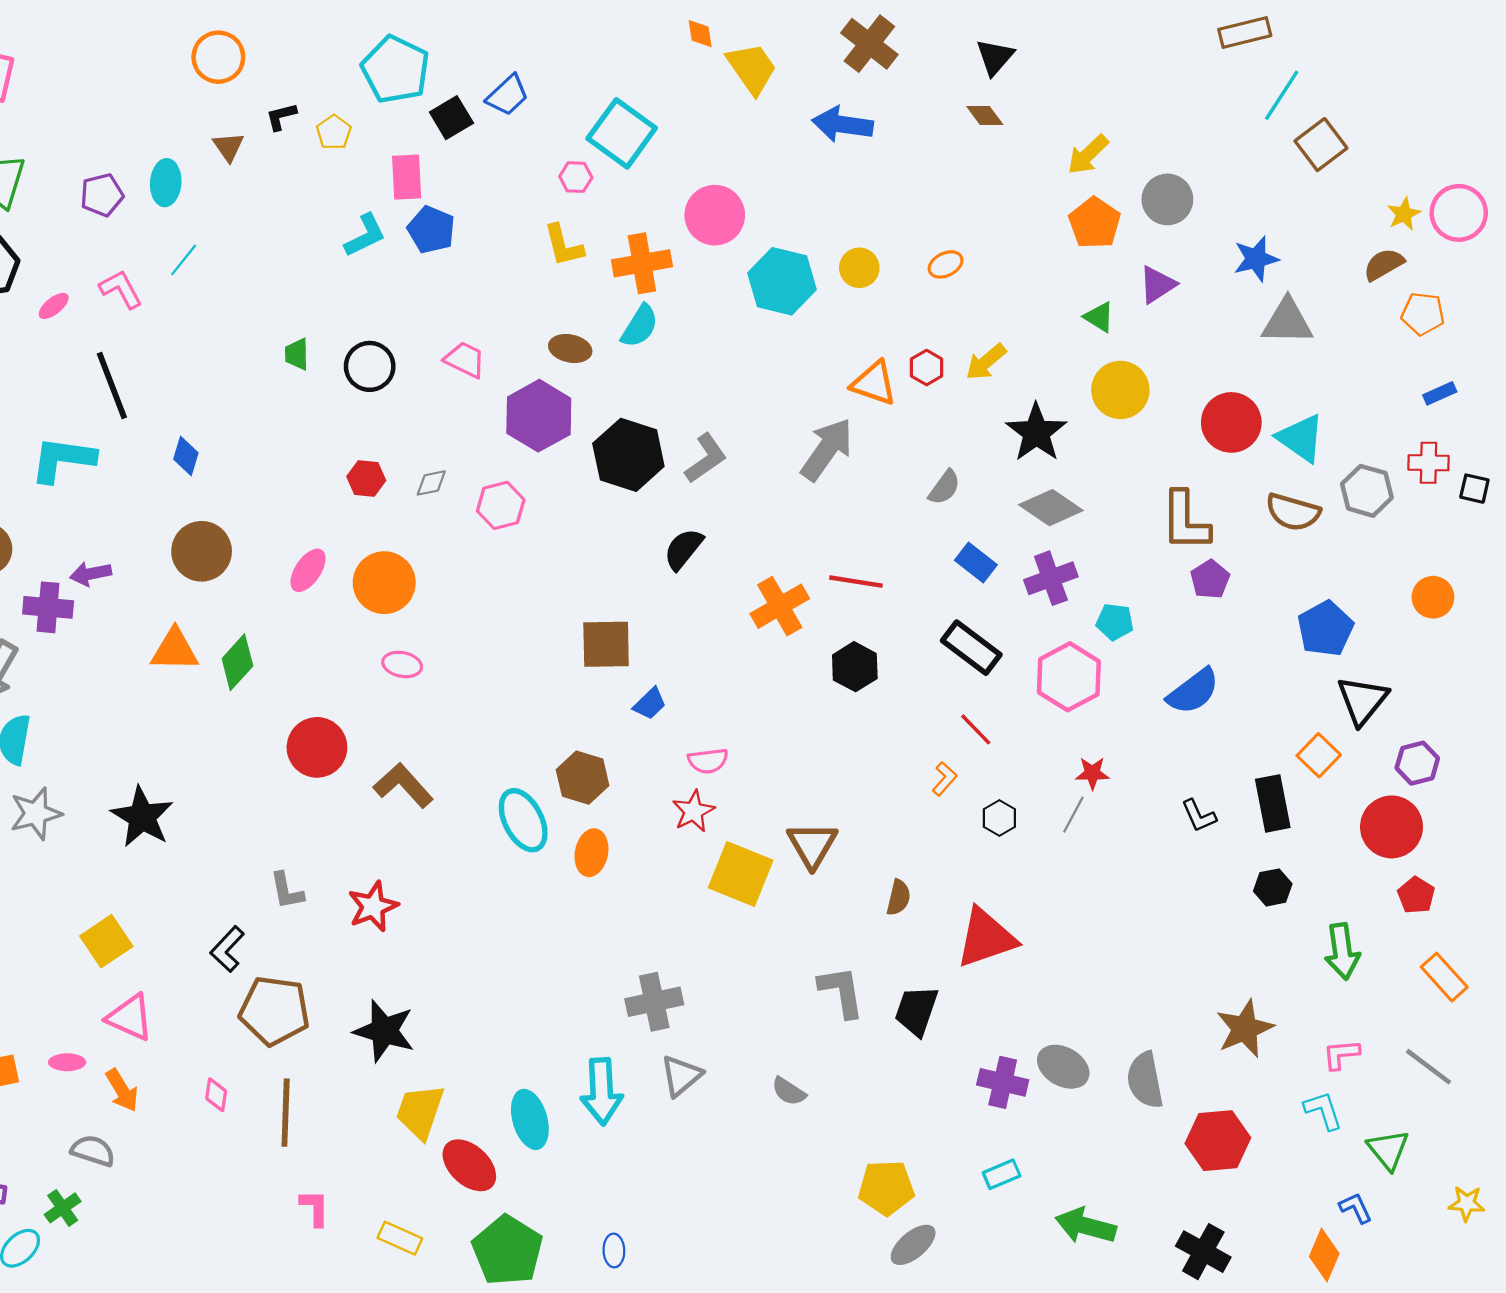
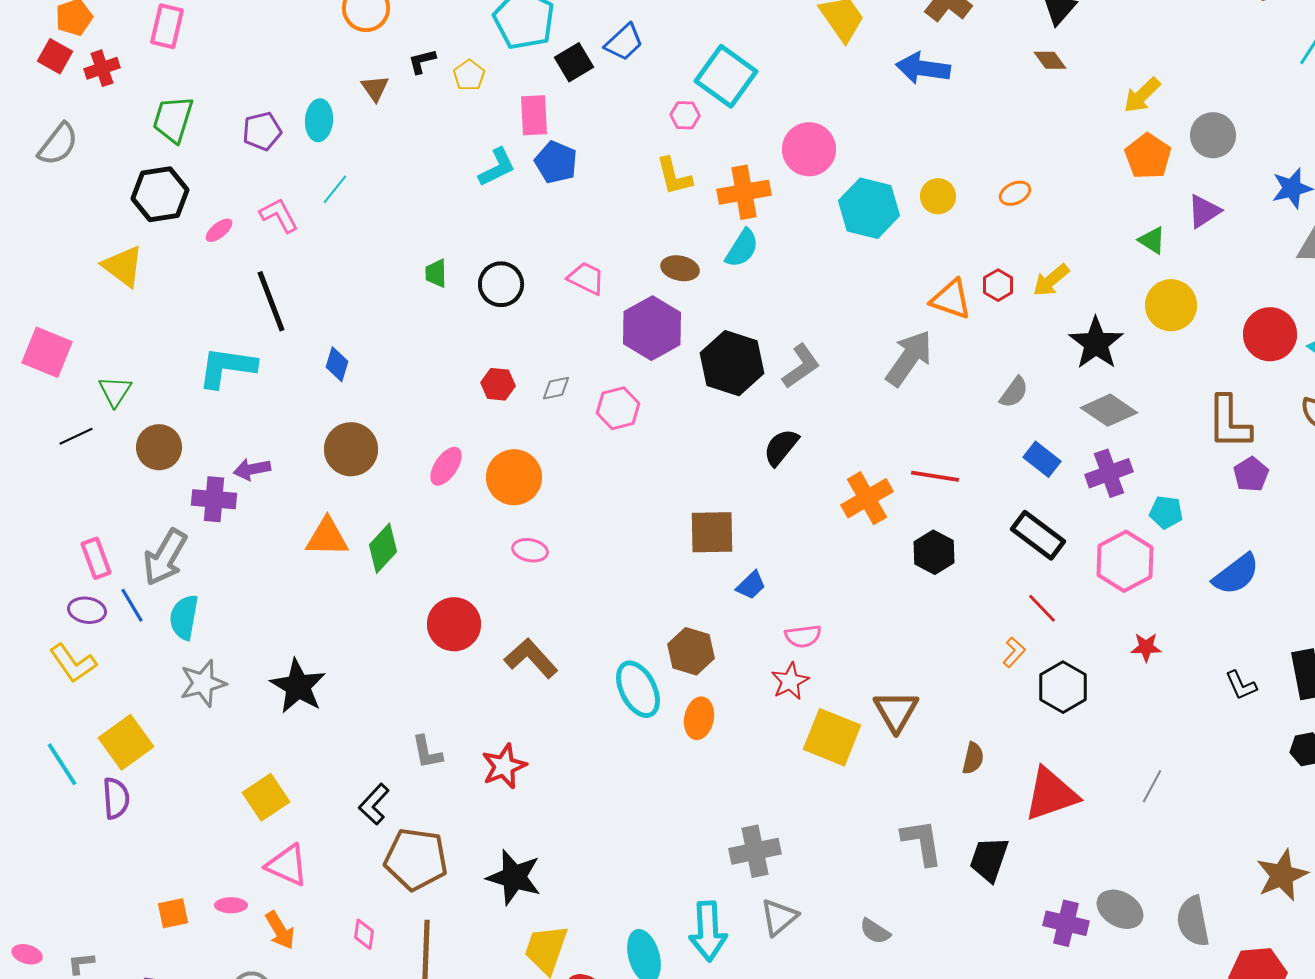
gray line: (1073, 815) -> (1152, 786), moved
black hexagon: (999, 818) -> (1063, 687), size x1.6

